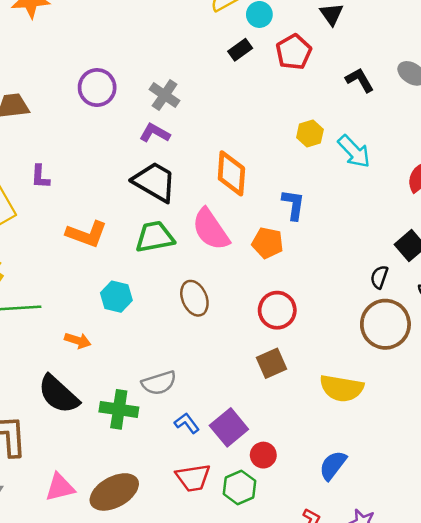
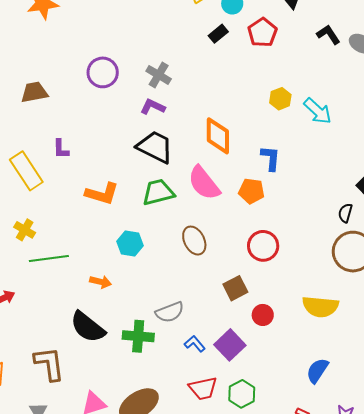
black L-shape: (360, 80) -> (328, 35), moved
brown square: (272, 363) -> (235, 288), moved
red circle: (263, 455) -> (263, 315), moved

